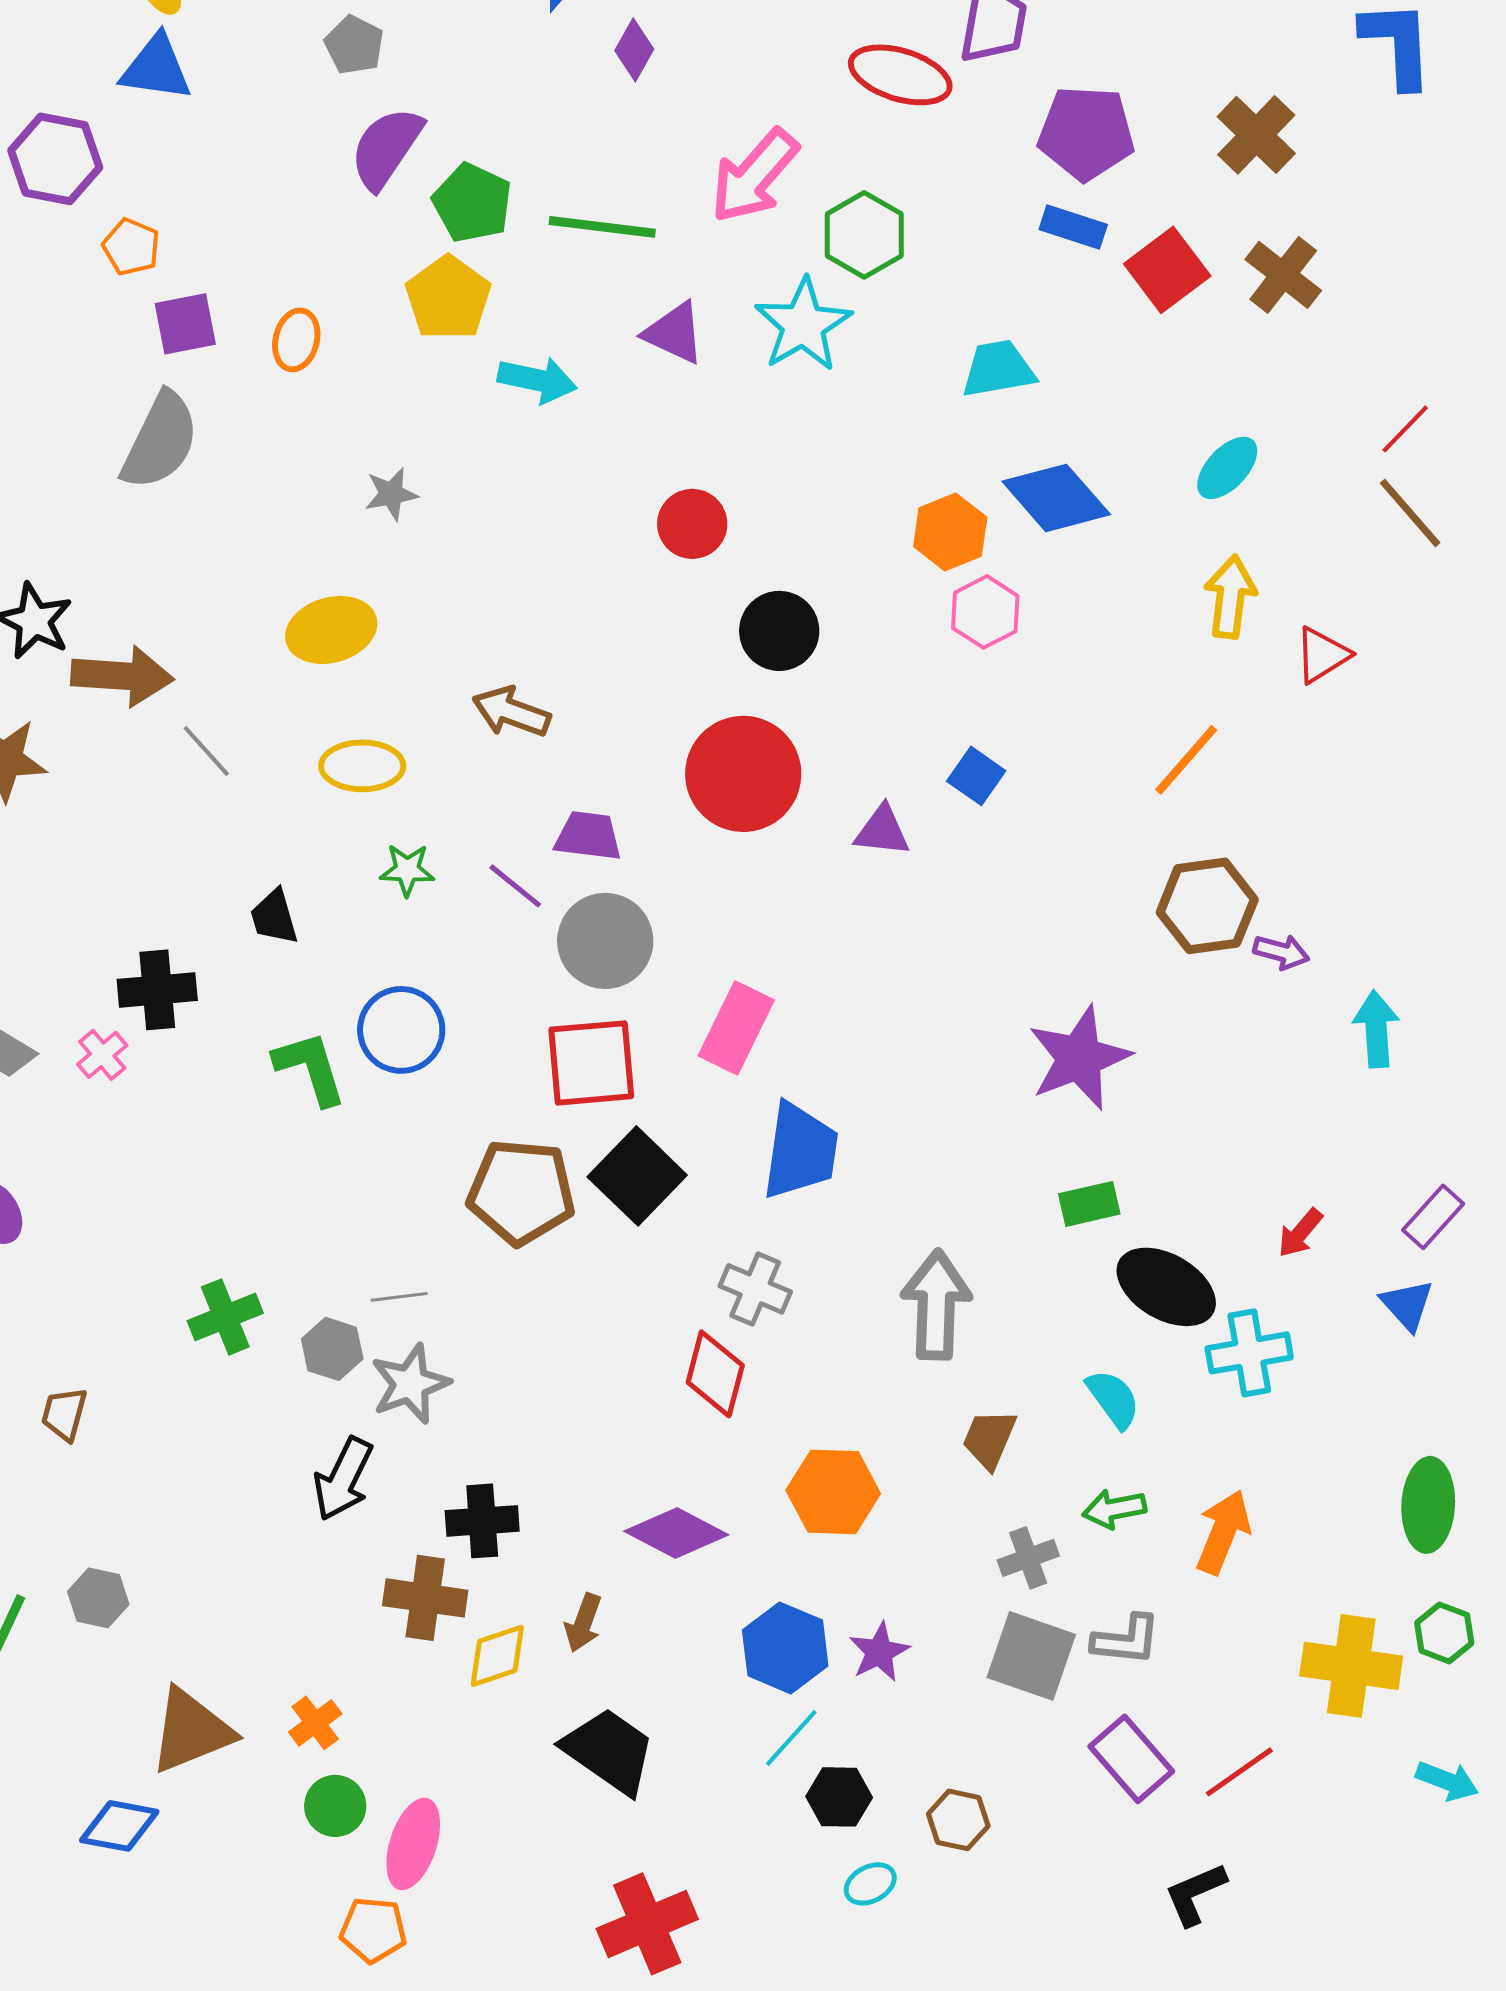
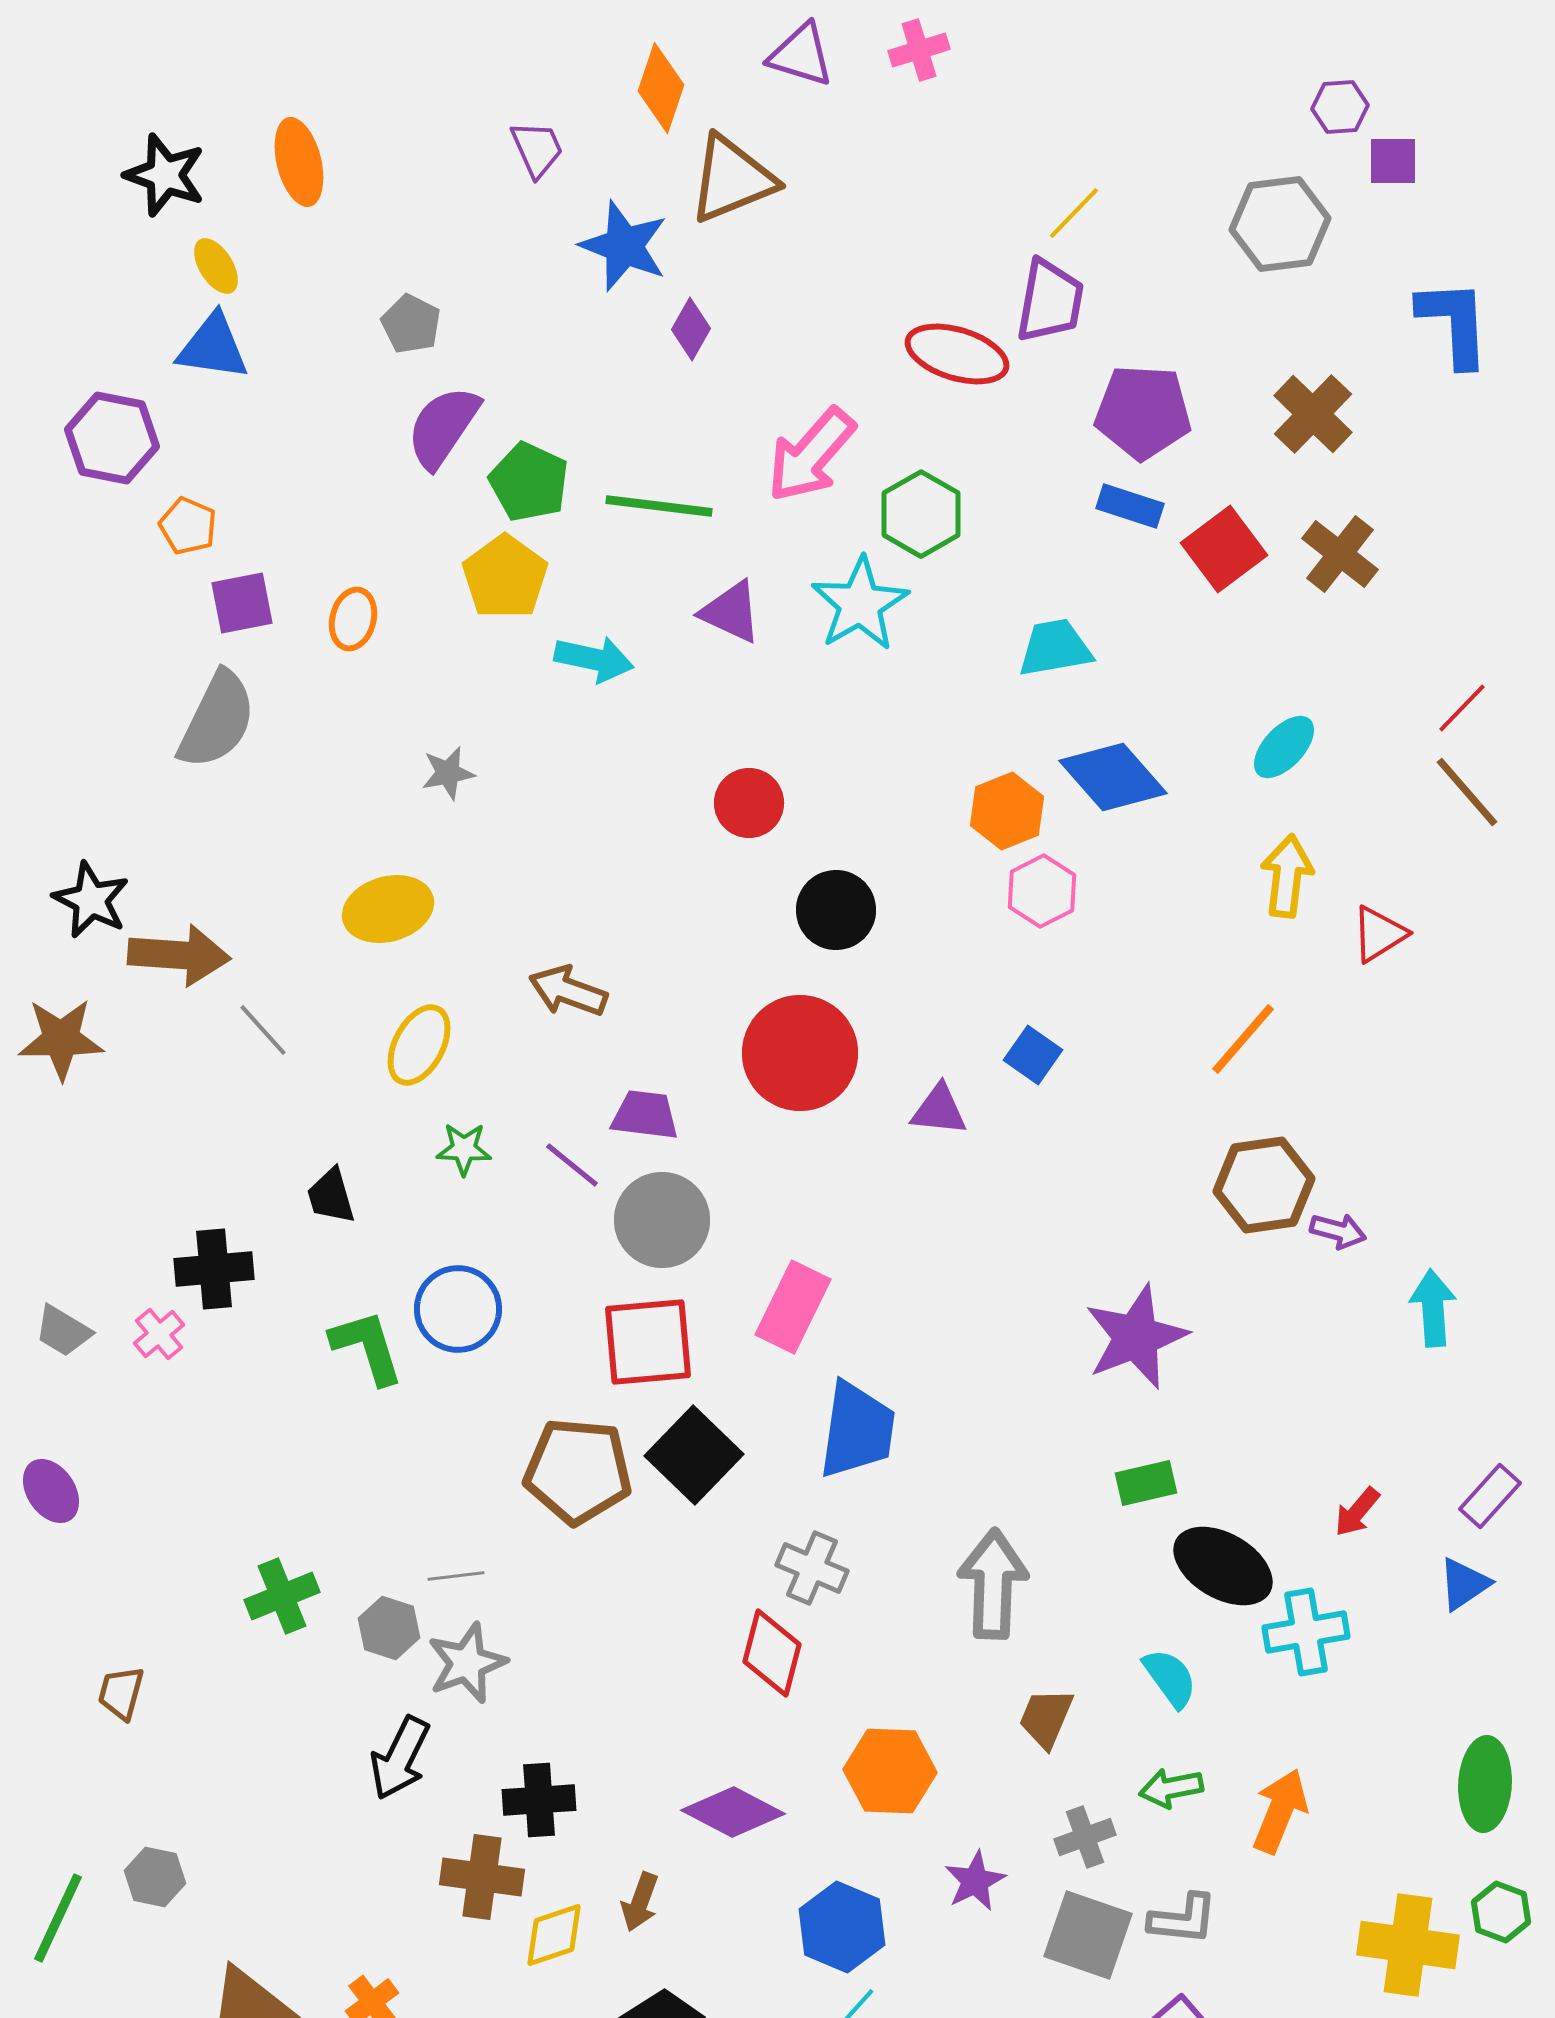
yellow ellipse: (362, 766) -> (419, 1045), turned -62
blue triangle: (1407, 1305) -> (1464, 1584), turned 38
purple star: (879, 1652) -> (975, 1881), moved

